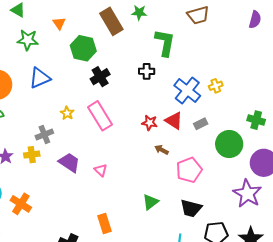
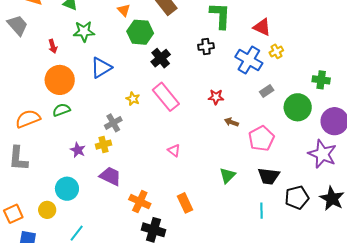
orange triangle: (59, 23) -> (124, 10), moved
red triangle: (174, 121) -> (262, 27), moved
purple trapezoid: (69, 163) -> (110, 176), moved
orange cross: (21, 204) -> (140, 202), moved

